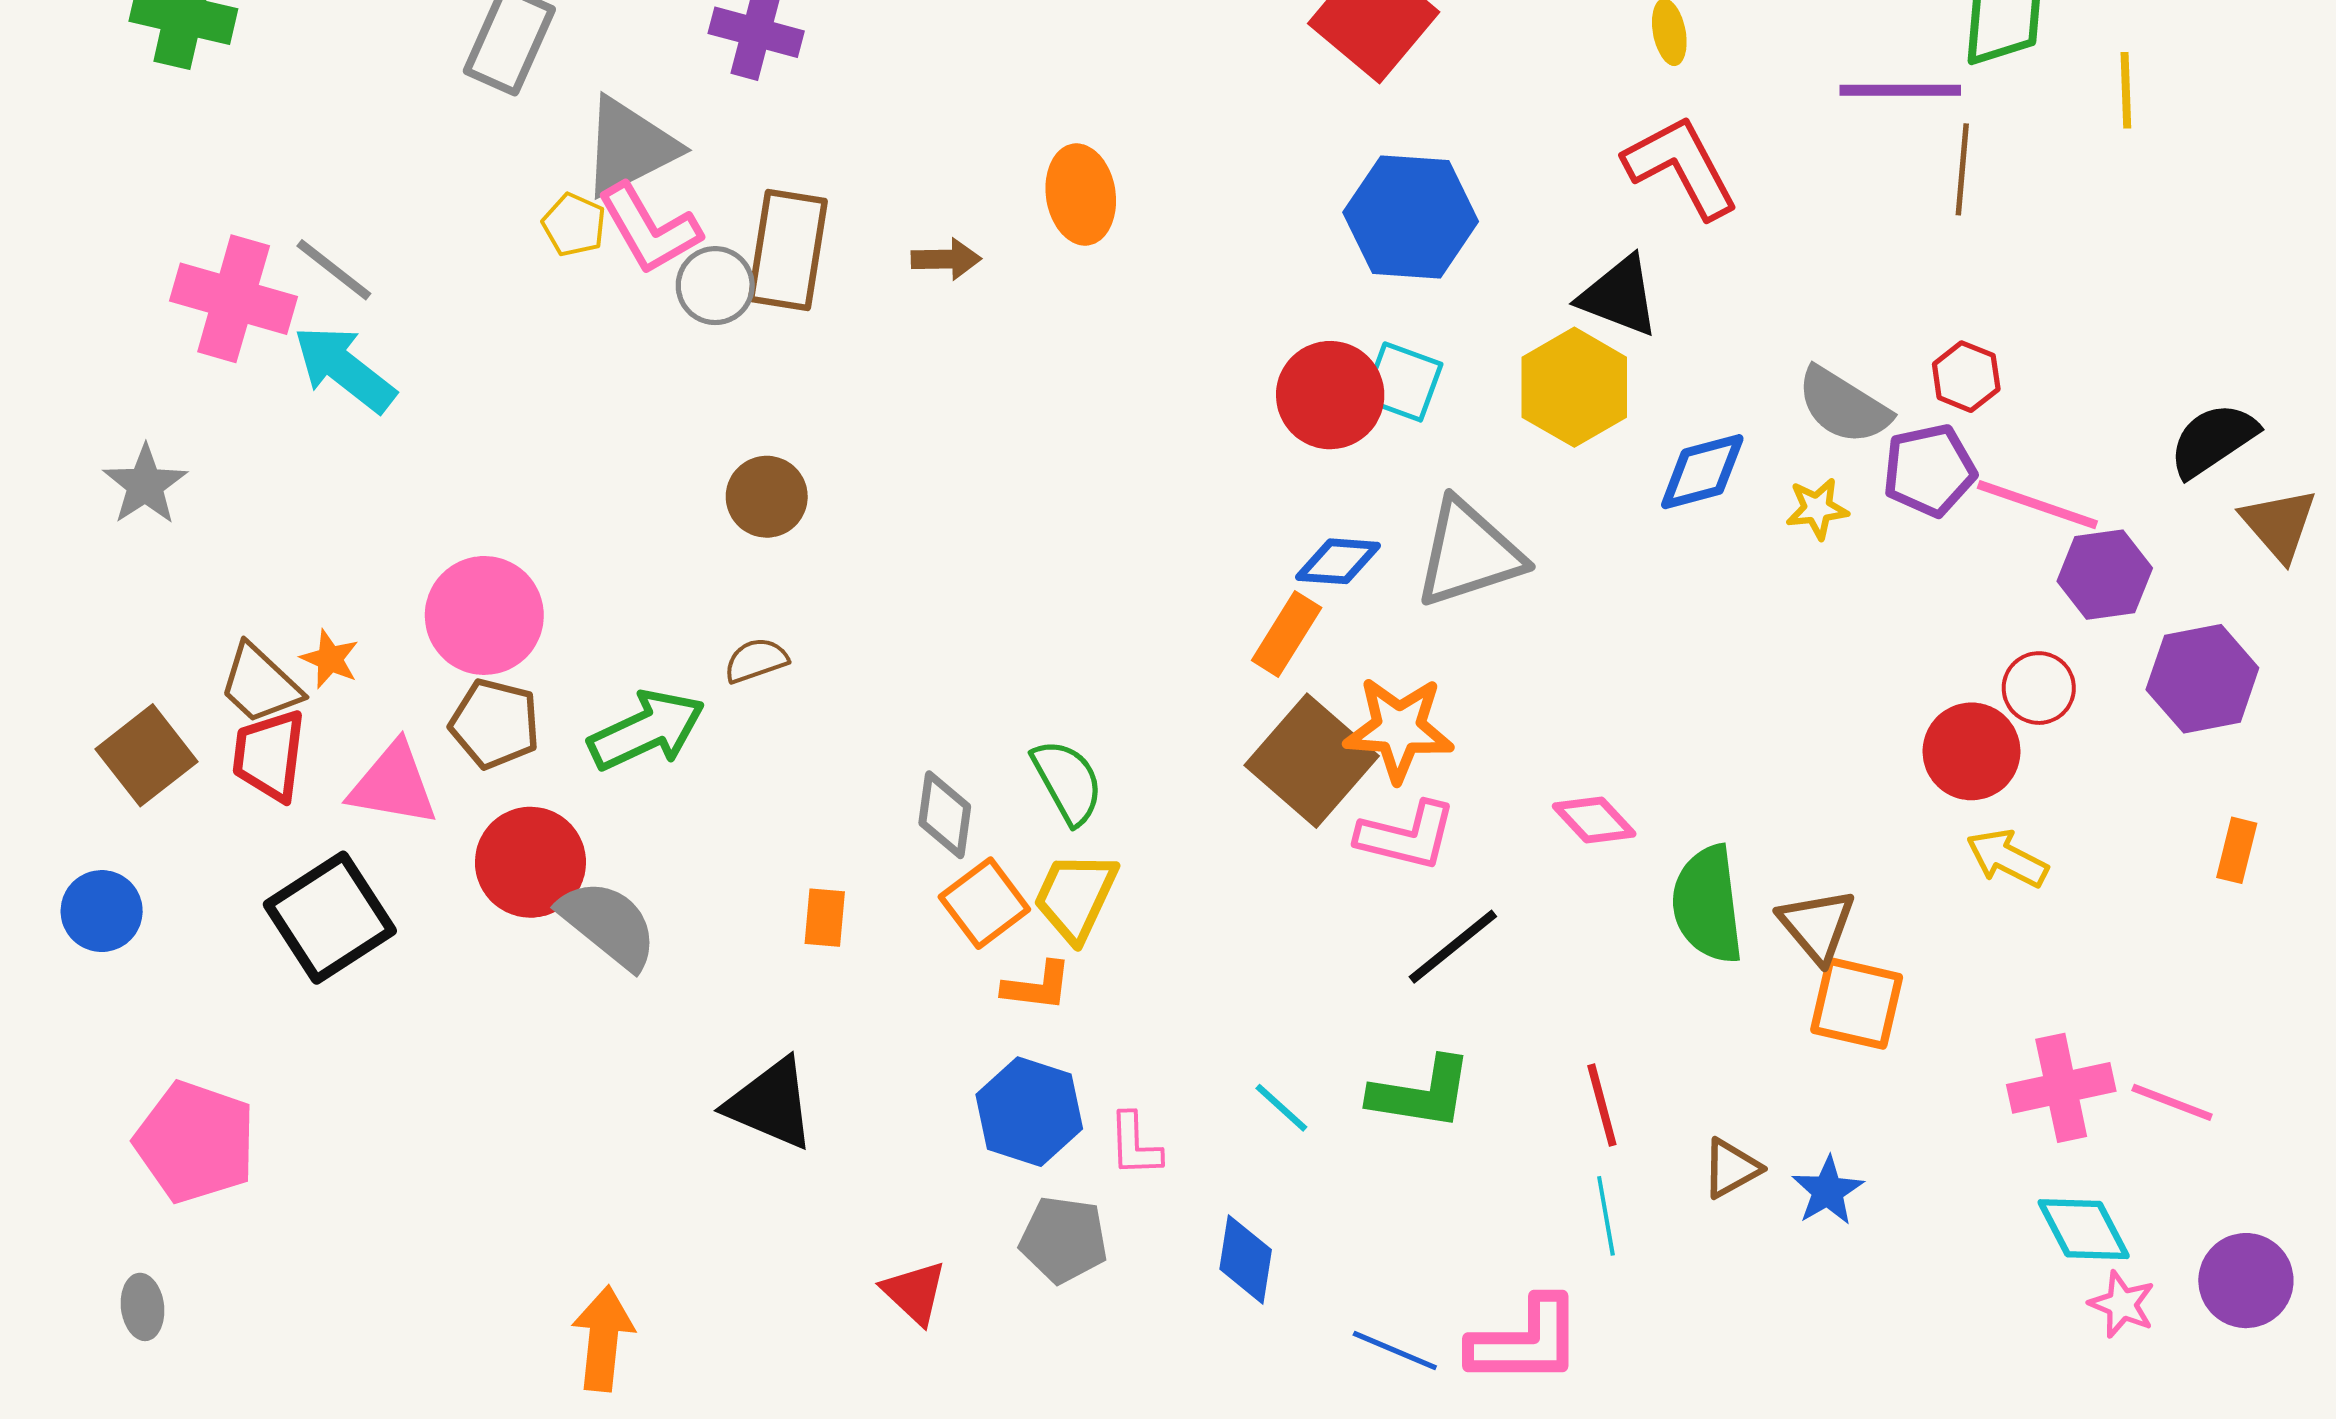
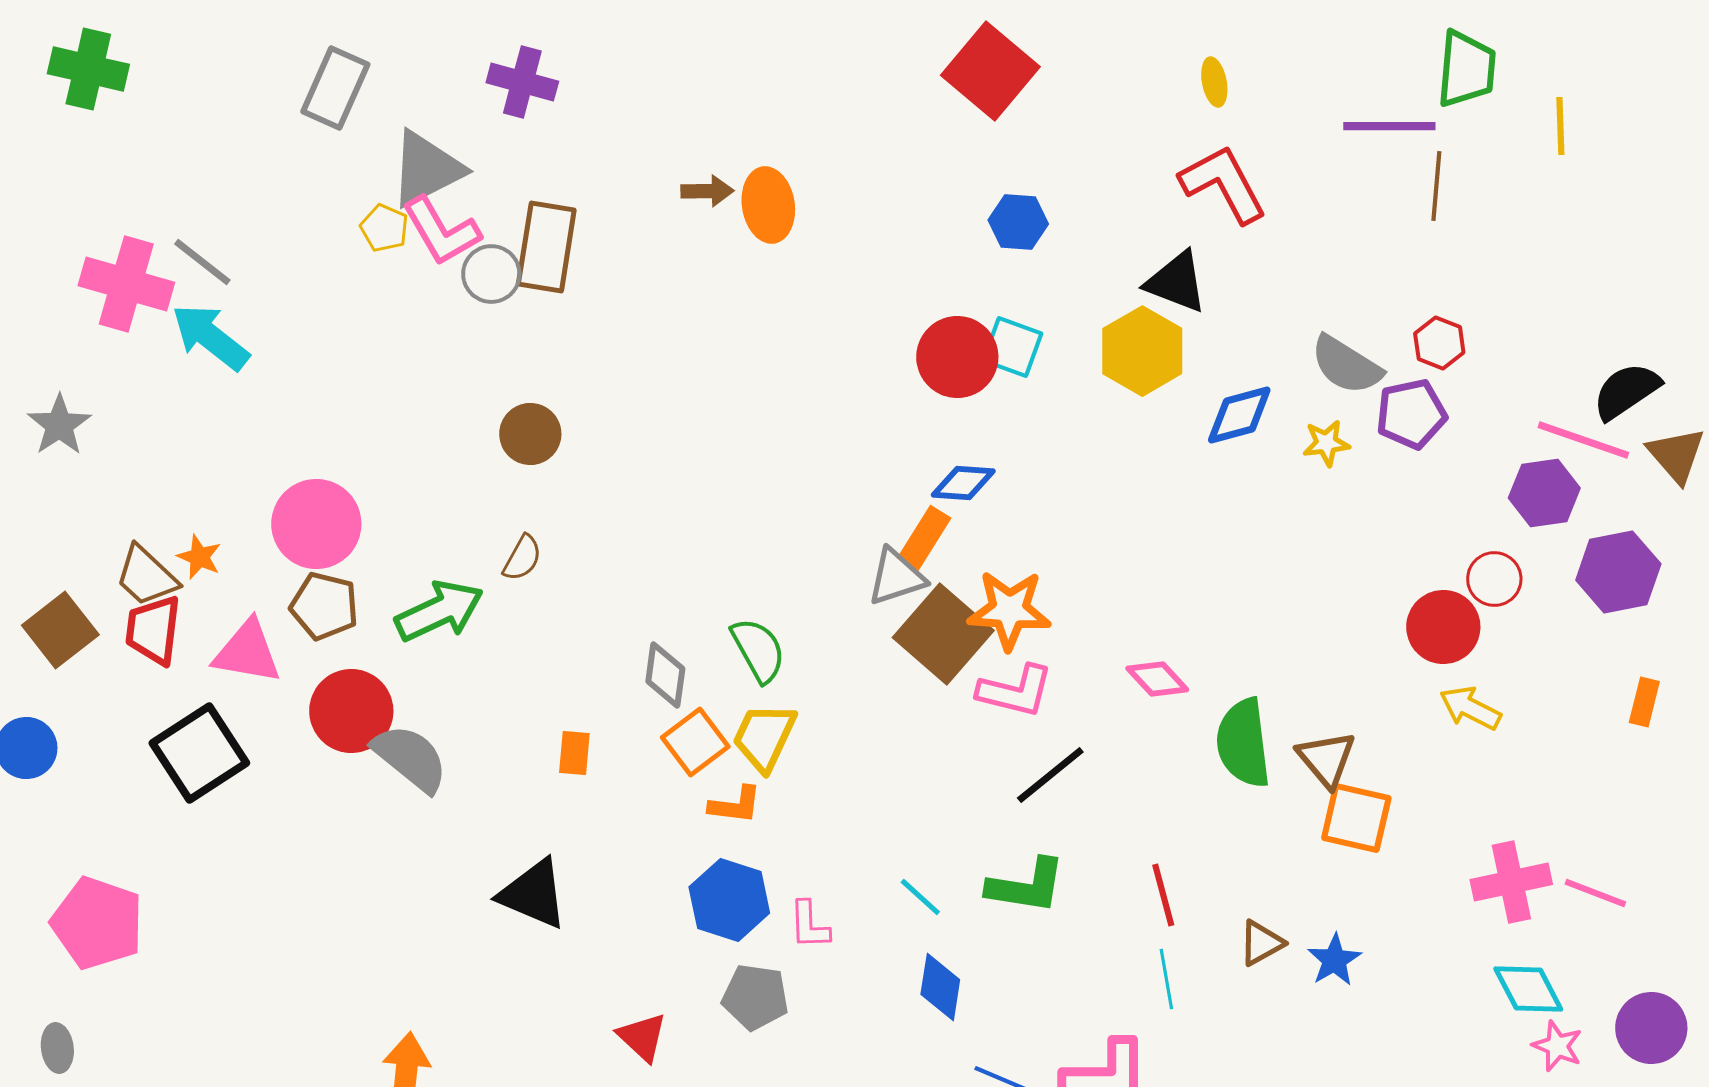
blue hexagon: (1411, 217) -> (1018, 222), size x0.6
brown arrow: (946, 259) -> (707, 191), moved
pink line: (2037, 505) -> (1583, 440), moved
gray triangle: (1469, 553) -> (896, 577), moved, size x0.7
brown semicircle: (756, 660) -> (522, 558), turned 138
blue diamond: (1246, 1259) -> (940, 987), moved

